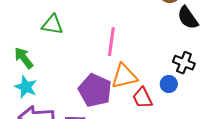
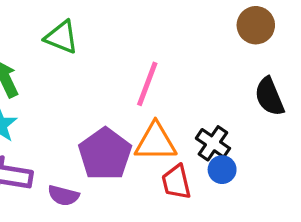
black semicircle: (188, 18) -> (269, 97), moved
black cross: (184, 63) -> (213, 143), moved

